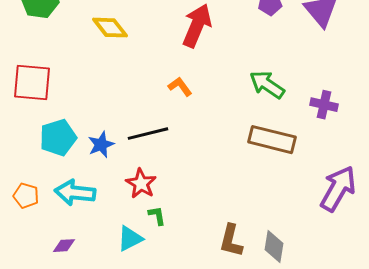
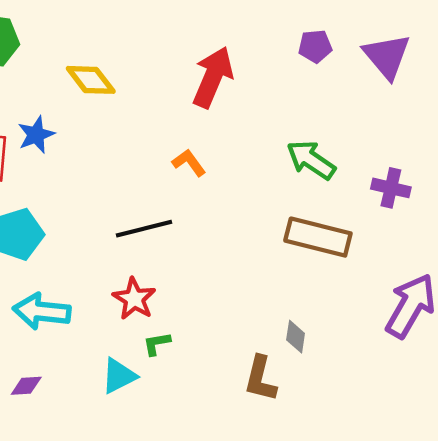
blue star: (101, 145) -> (36, 135), moved
green L-shape: (157, 216) -> (157, 344), turned -90
gray diamond: (274, 247) -> (296, 337), moved, size x0.7

